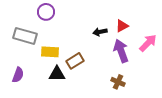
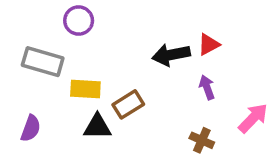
black arrow: (100, 32) -> (171, 55), size x1.5
pink arrow: (148, 43) -> (253, 118), moved
purple arrow: (121, 51) -> (207, 87), size x0.6

